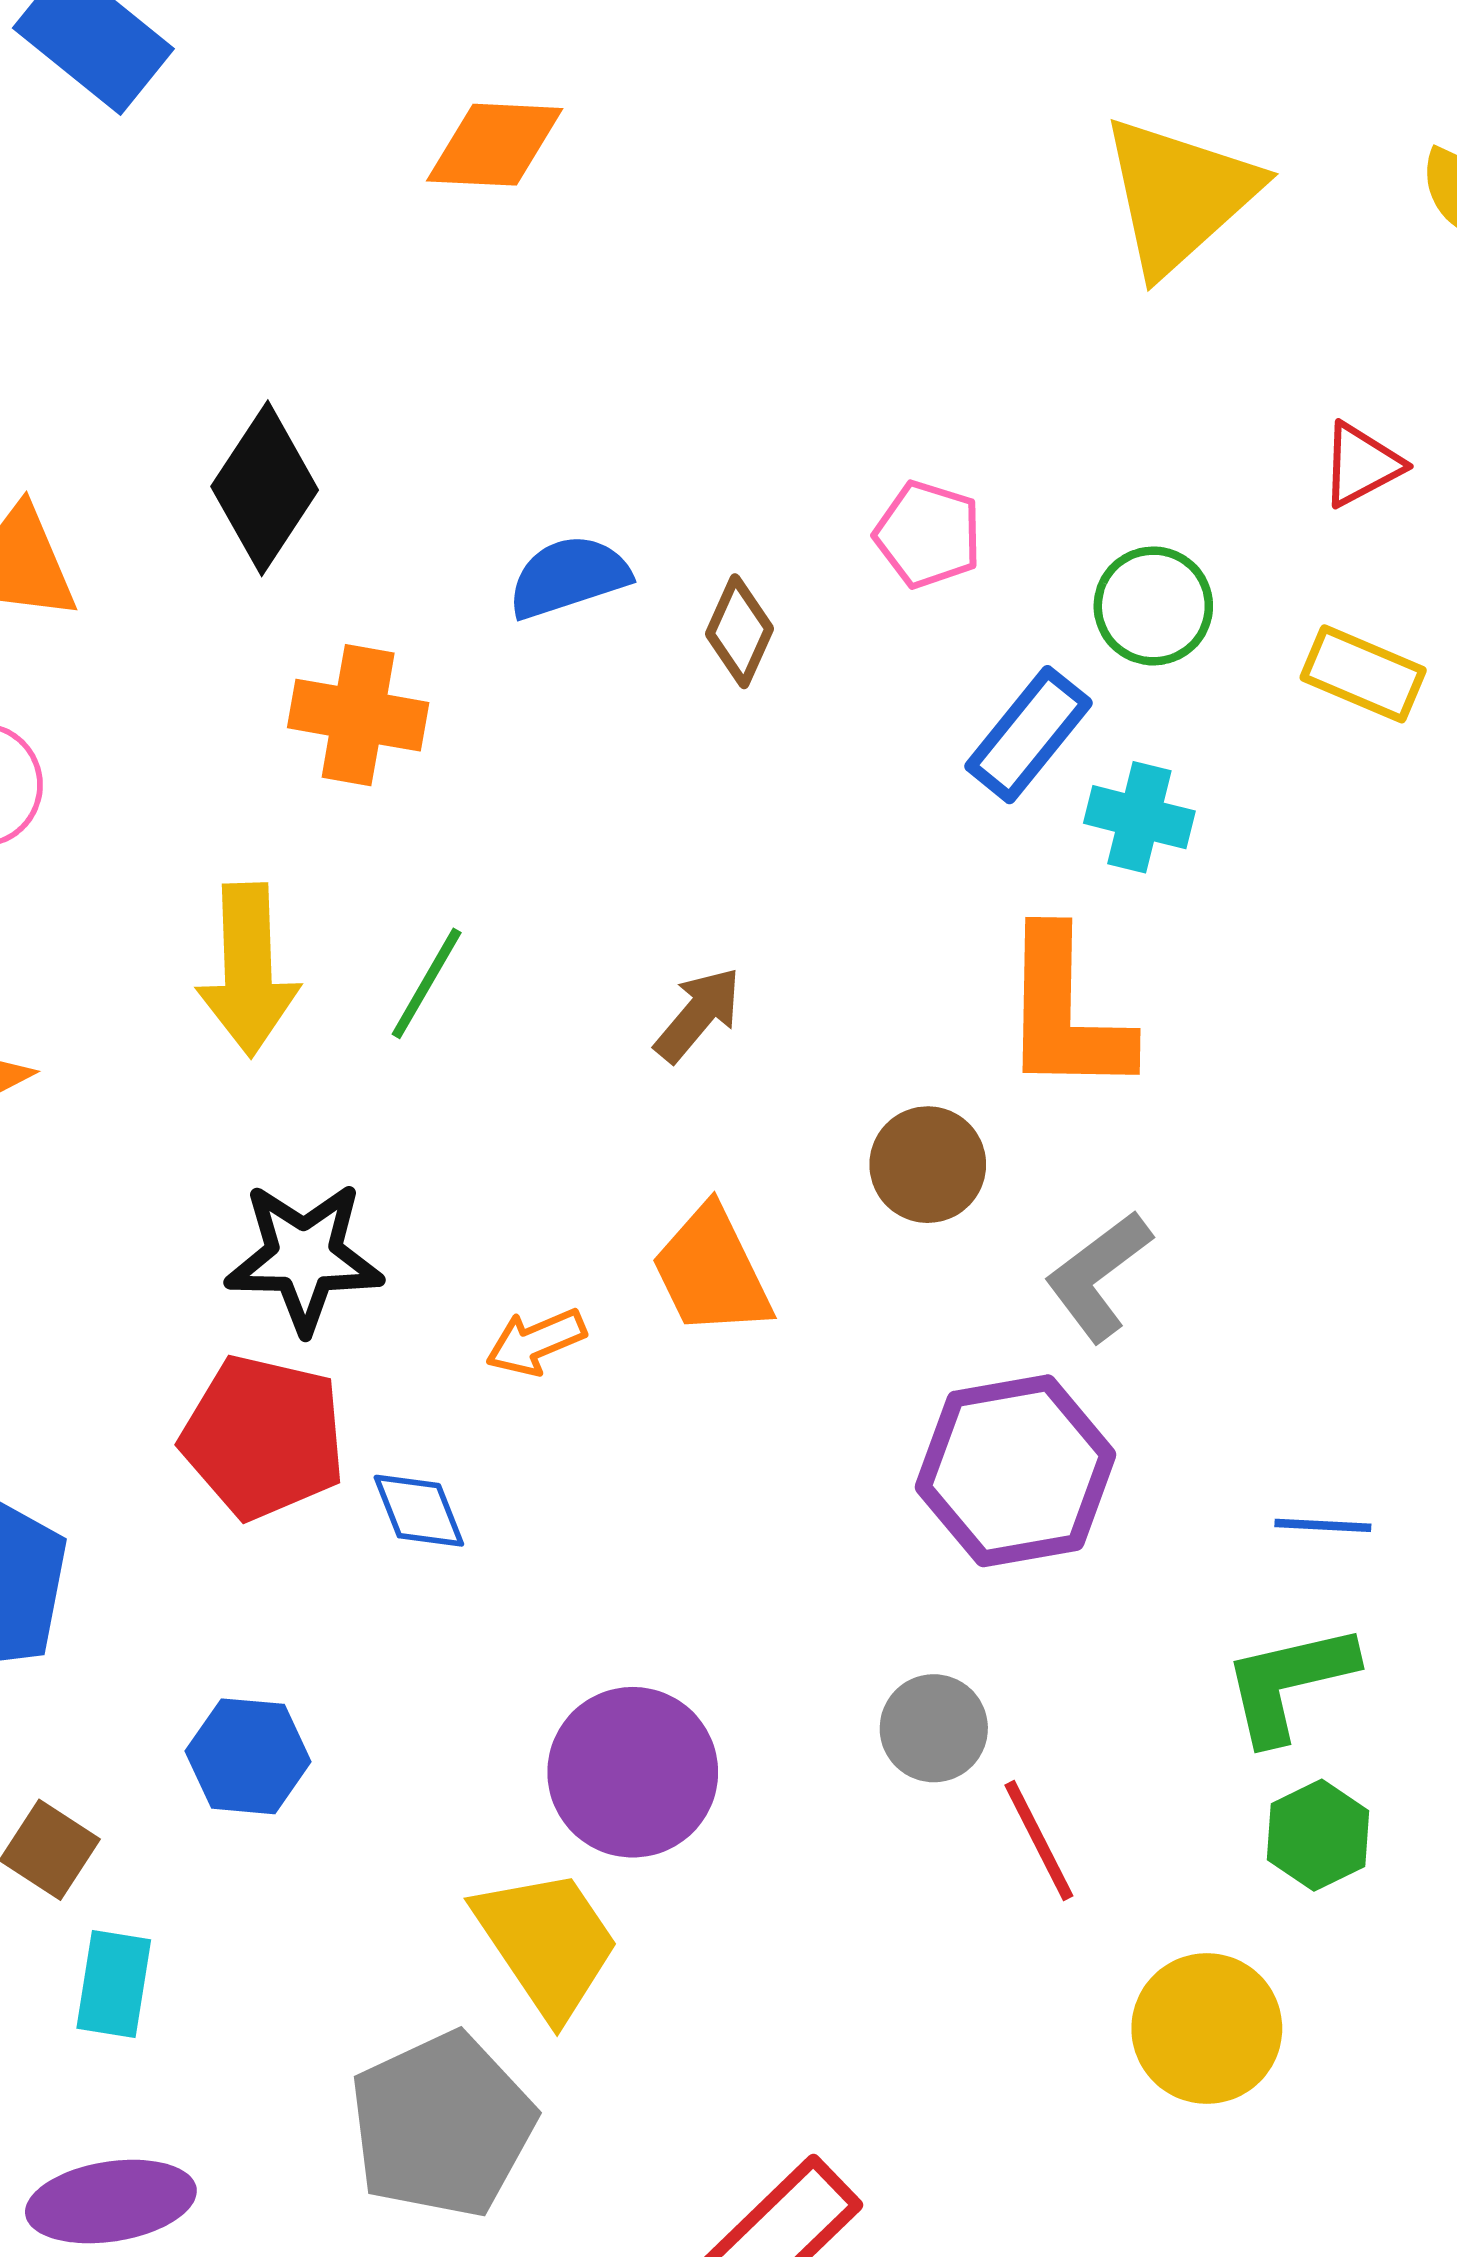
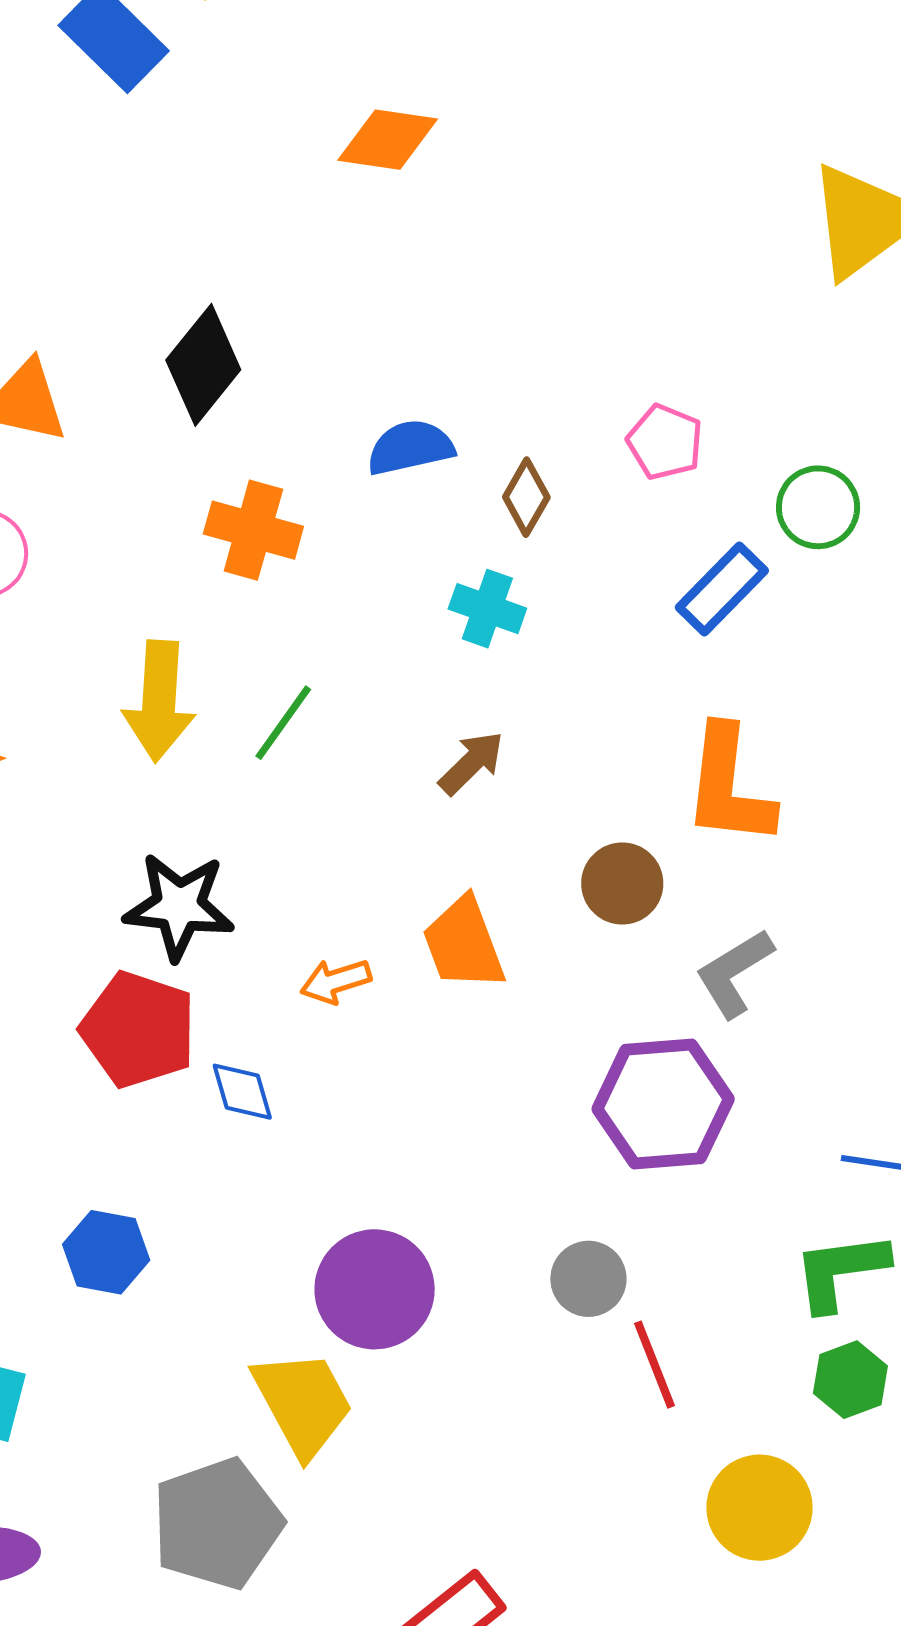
cyan cross: (1139, 817) -> (487, 609), moved

